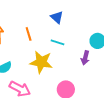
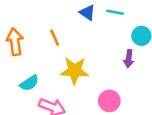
cyan line: (57, 42) -> (115, 12), moved

